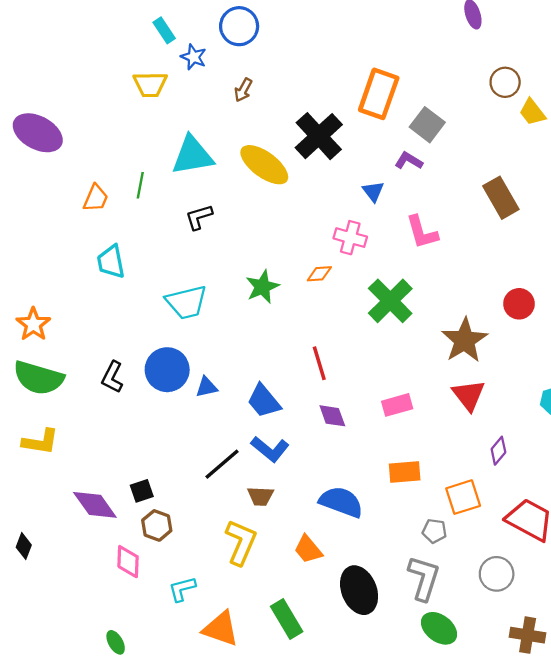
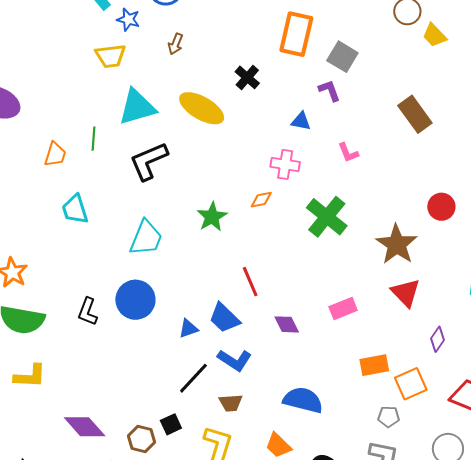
yellow trapezoid: (150, 84) -> (111, 56), moved
black cross: (319, 136) -> (247, 77), size x0.6
purple L-shape: (409, 161) -> (329, 91), turned 45
blue triangle: (373, 191) -> (301, 121), turned -35
black L-shape: (199, 217) -> (149, 161), size x1.6
pink L-shape: (422, 232) -> (348, 153), size x0.7
cyan trapezoid: (186, 302) -> (146, 238), turned -48
red line: (319, 363) -> (250, 282), moved
blue triangle: (207, 387) -> (188, 328), moved
orange rectangle: (405, 472) -> (374, 365), moved
black square: (142, 491) -> (171, 424), moved

